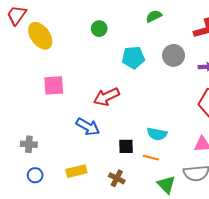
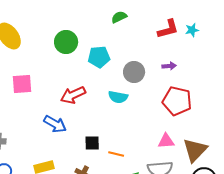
green circle: (99, 29) -> (66, 42), moved, size x1.5
gray circle: (174, 55) -> (134, 72), moved
cyan semicircle: (157, 134) -> (118, 97), moved

